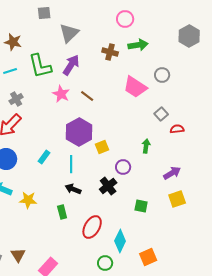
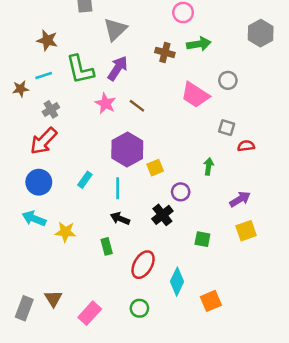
gray square: (161, 114) -> (227, 128), turned -32
green circle: (105, 263) -> (139, 308), moved

